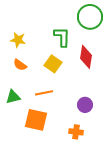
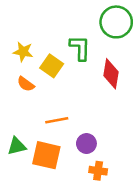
yellow square: (53, 64) -> (52, 66), moved
green triangle: (13, 97) -> (17, 146), moved
purple circle: (85, 105) -> (86, 144), moved

